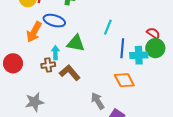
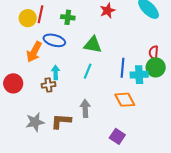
cyan line: (108, 27) -> (88, 71), moved
red semicircle: (153, 33) -> (154, 53), turned -120
green triangle: (76, 43) -> (93, 45), moved
brown L-shape: (70, 73) -> (61, 121), moved, turned -45
gray arrow: (98, 101) -> (85, 108), moved, turned 30

